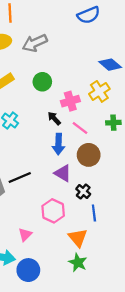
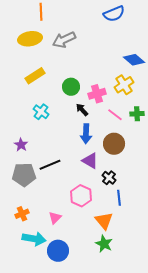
green circle: (42, 82) -> (71, 87), moved
pink line: (80, 128) -> (115, 115), moved

